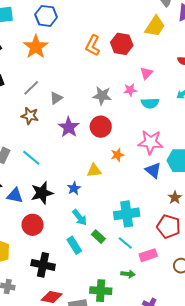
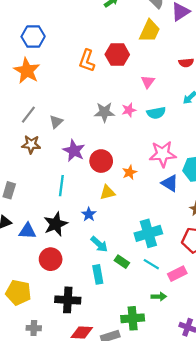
pink star: (130, 90) -> (129, 110), moved
red circle: (101, 127) -> (101, 161), moved
cyan line: (31, 158) -> (61, 186), moved, turned 66
cyan rectangle: (74, 245) -> (98, 274), turned 30

